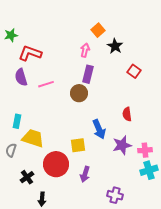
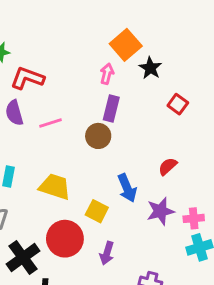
orange square: (98, 30) -> (126, 45), size x1.5
red semicircle: (127, 114) -> (168, 166), turned 56
yellow trapezoid: (33, 138) -> (55, 187), moved
yellow square: (78, 145) -> (97, 211), turned 35
black cross: (27, 177) -> (23, 257), size x1.6

